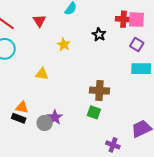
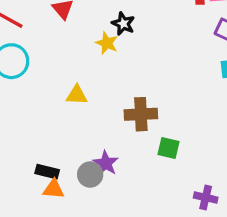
black star: (99, 34) -> (123, 24), moved
brown cross: (99, 91) -> (141, 114), moved
orange triangle: (22, 107) -> (54, 189), moved

